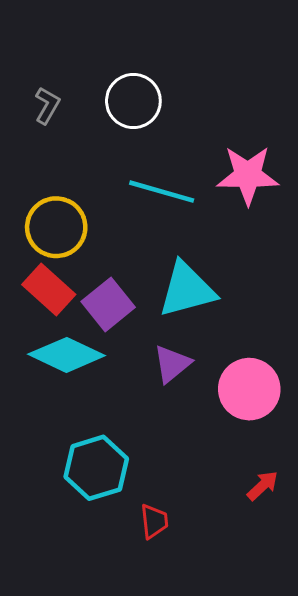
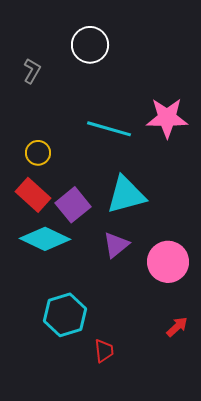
white circle: (133, 101) -> (90, 45), moved
yellow circle: (56, 227) -> (38, 153), size x0.6

